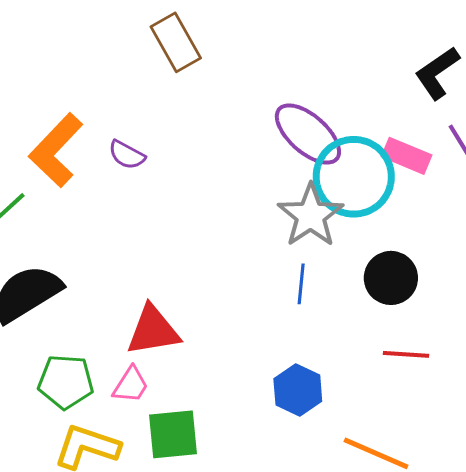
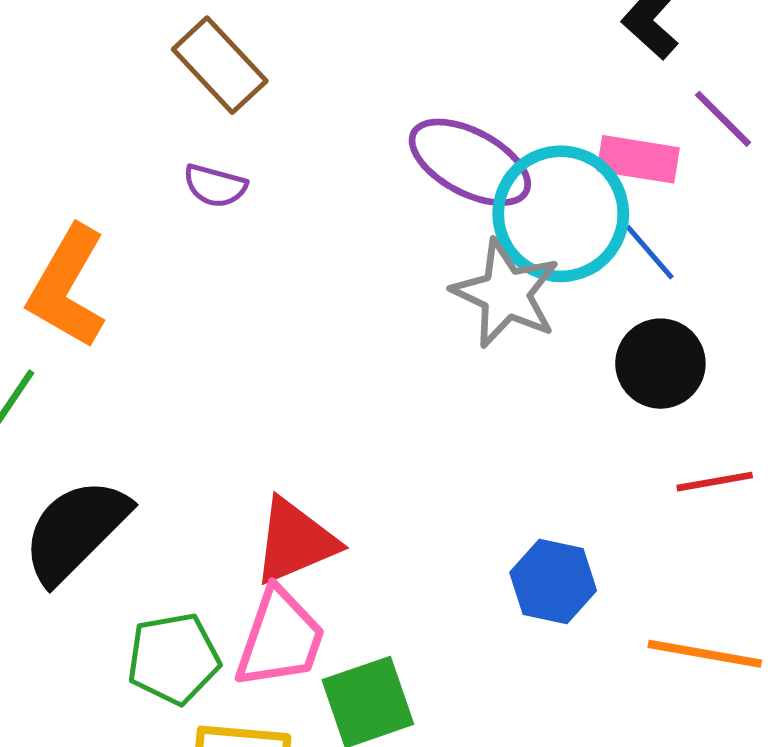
purple semicircle: (127, 155) -> (215, 186), moved
blue line: (301, 284) -> (650, 252), moved, turned -33
pink trapezoid: (131, 385) -> (280, 638), size x1.6

